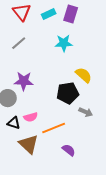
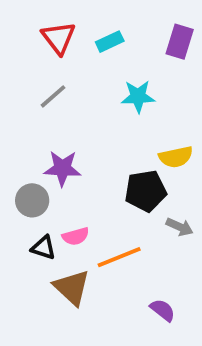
purple rectangle: (71, 14) -> (180, 42), moved
yellow semicircle: (84, 75) -> (176, 157), turned 126
purple semicircle: (69, 150) -> (163, 310), moved

